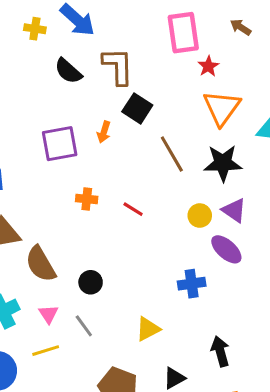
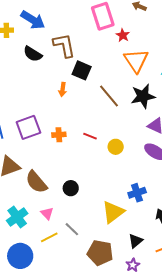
purple square: (60, 144) -> (28, 127), moved
yellow circle: (200, 216) -> (116, 147), moved
blue cross: (192, 284) -> (137, 193), moved
gray line: (84, 326) -> (72, 229), moved
yellow triangle: (148, 329) -> (113, 212), size x1.4

